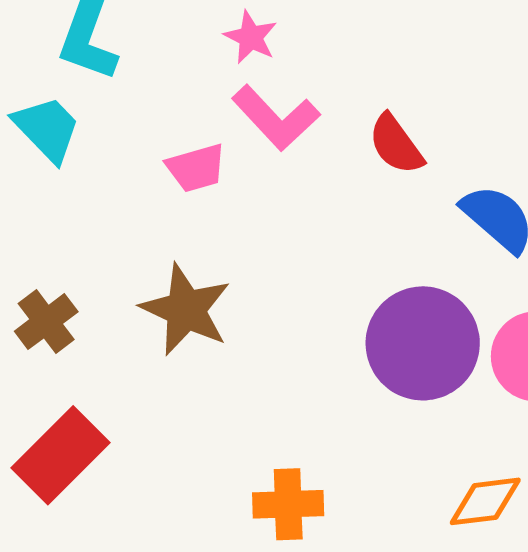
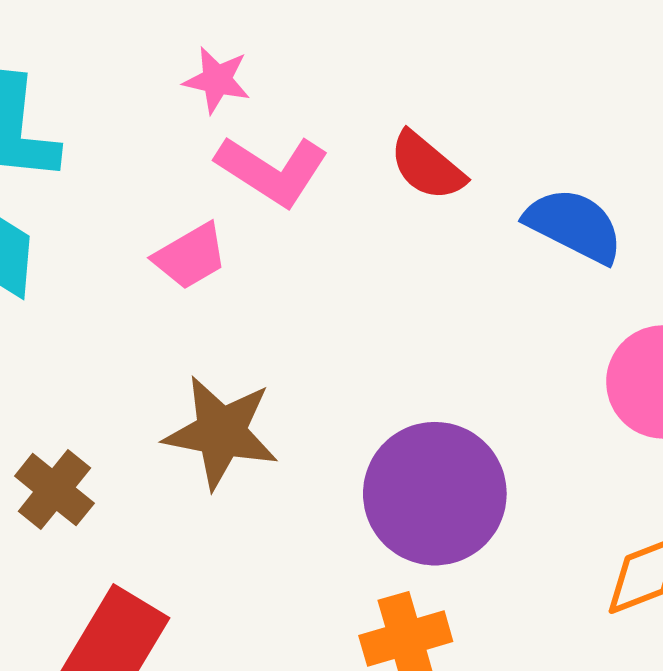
purple circle: (423, 343) -> (435, 494), moved

